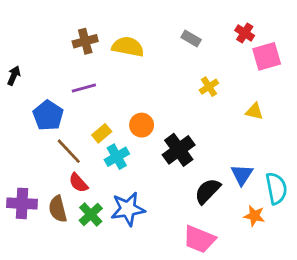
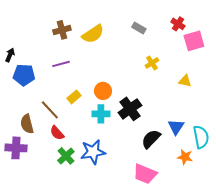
yellow semicircle: (128, 47) -> (93, 34), turned 135
blue pentagon: (48, 115) -> (24, 75), moved, turned -30
cyan cross: (117, 157) -> (101, 114), moved, turned 30
brown semicircle: (58, 209) -> (27, 124), moved

